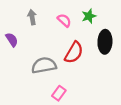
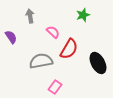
pink semicircle: (64, 20) -> (53, 32), moved
black ellipse: (105, 42) -> (98, 63), moved, turned -30

